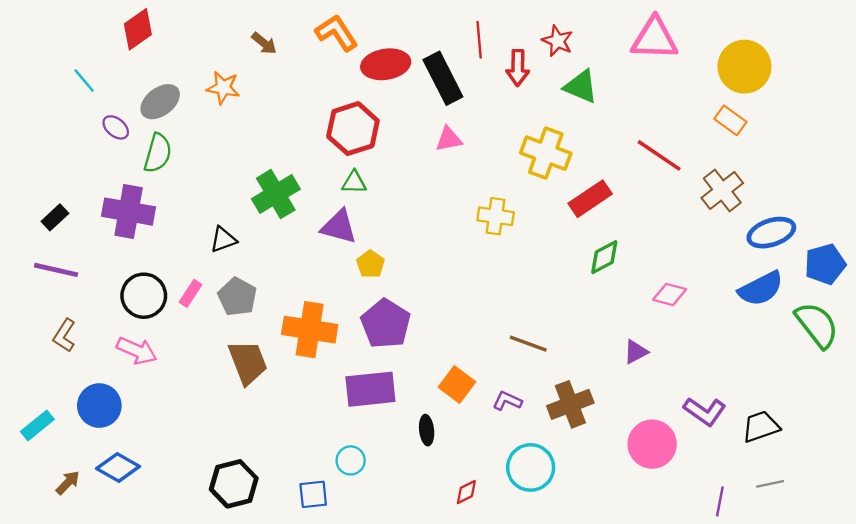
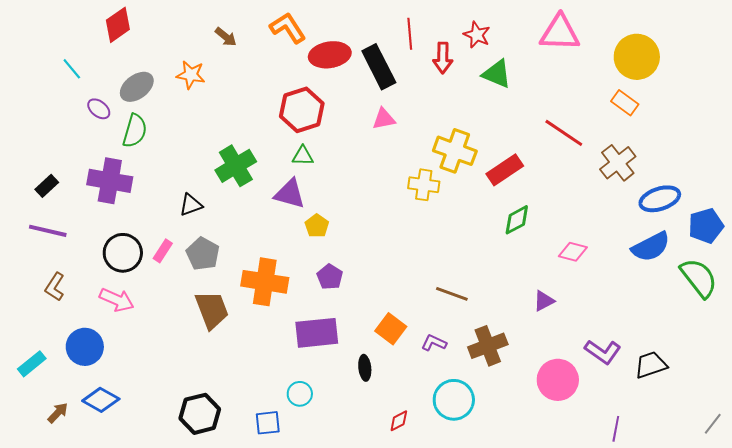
yellow cross: (546, 153) -> (455, 151), moved
purple pentagon: (386, 324) -> (330, 277), size x0.6
gray line: (770, 484) -> (713, 424), moved, turned -40

